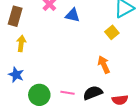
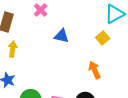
blue triangle: (73, 15) -> (62, 36), moved

